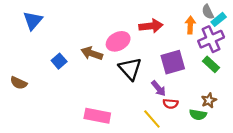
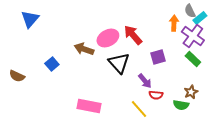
red arrow: (151, 26) -> (133, 35), moved, turned -125
purple cross: (211, 39) -> (193, 36), turned -30
blue square: (59, 61) -> (52, 64), moved
purple square: (173, 62) -> (158, 57), size x0.7

